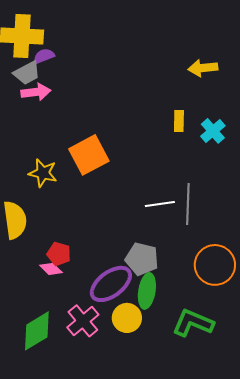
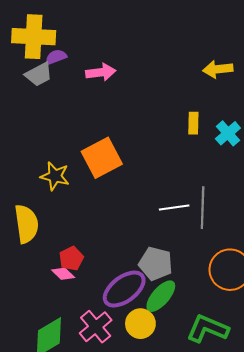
pink arrow: (36, 92) -> (101, 72), moved
red pentagon: (59, 254) -> (71, 258), turned 30
green ellipse: (147, 291) -> (161, 296), turned 32

